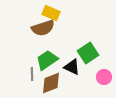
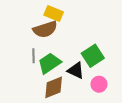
gray line: (32, 74) -> (34, 56), moved
pink circle: (104, 77) -> (99, 84), moved

